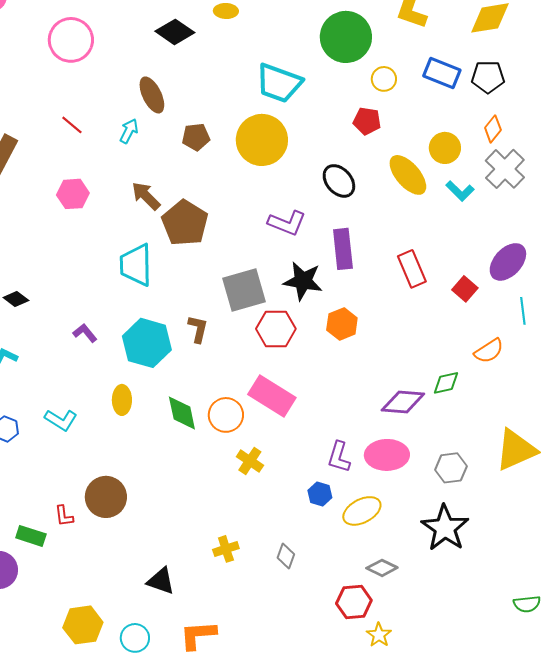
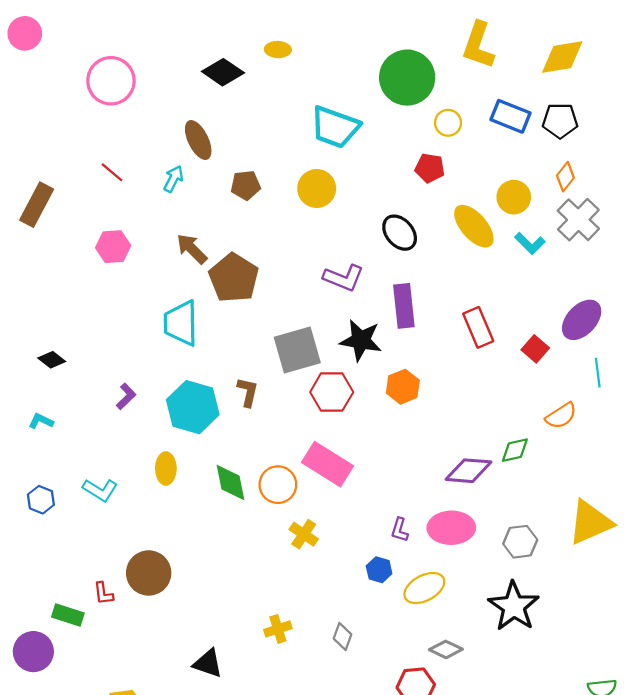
yellow circle: (262, 140) -> (317, 188), size x0.7
purple L-shape: (85, 333) -> (126, 396), turned 85
purple L-shape: (339, 457) -> (400, 530), size x0.7

